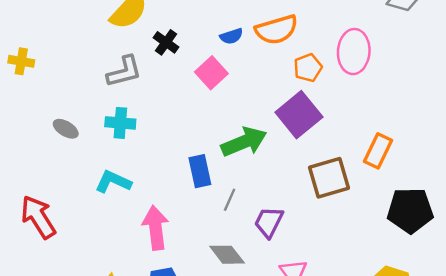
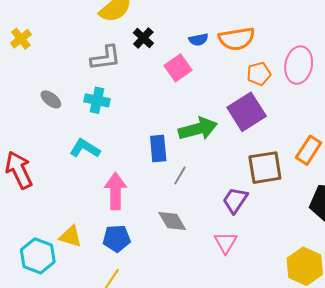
yellow cross: (21, 61) -> (21, 39), turned 35
purple trapezoid: (269, 222) -> (235, 200), moved

